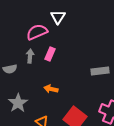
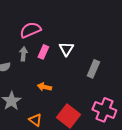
white triangle: (58, 17) -> (66, 49), moved
gray rectangle: (100, 71) -> (93, 69), turned -60

